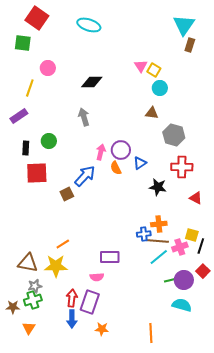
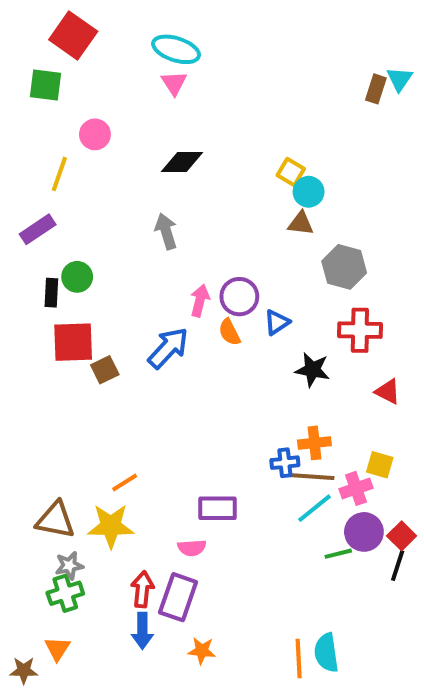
cyan triangle: (184, 25) -> (400, 79), moved, size x0.6
pink triangle: (141, 66) -> (174, 83), moved
yellow square: (154, 70) -> (291, 172), moved
cyan circle: (160, 88) -> (309, 192), moved
green circle: (49, 141) -> (77, 277), moved
brown square: (67, 194) -> (105, 370), moved
black line: (201, 246) -> (398, 566), moved
purple circle: (184, 280) -> (364, 532), moved
cyan semicircle: (182, 305) -> (326, 653), moved, turned -114
brown star: (13, 307) -> (24, 670), moved

